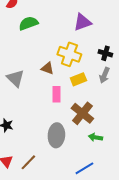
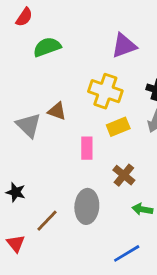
brown triangle: (47, 68) -> (57, 111), moved
brown cross: (82, 113) -> (124, 175), size x0.7
brown line: (28, 162) -> (47, 221), moved

